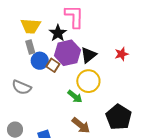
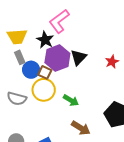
pink L-shape: (74, 17) -> (59, 21), turned -120
red star: (122, 54) -> (112, 62), moved
yellow circle: (88, 81) -> (44, 90), moved

